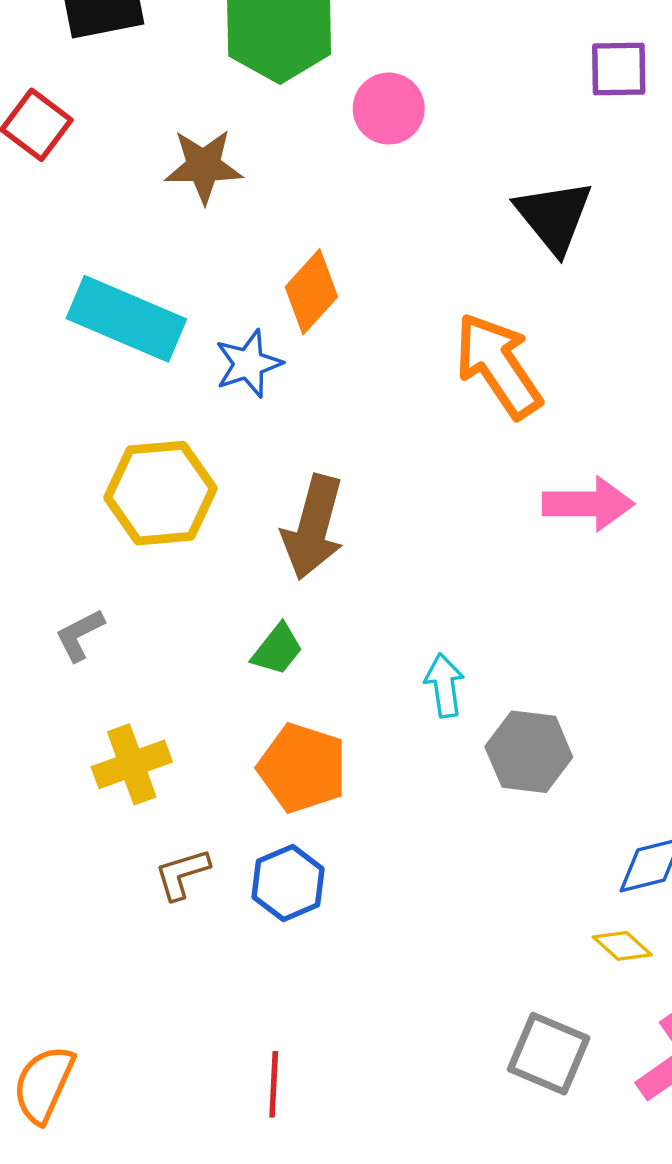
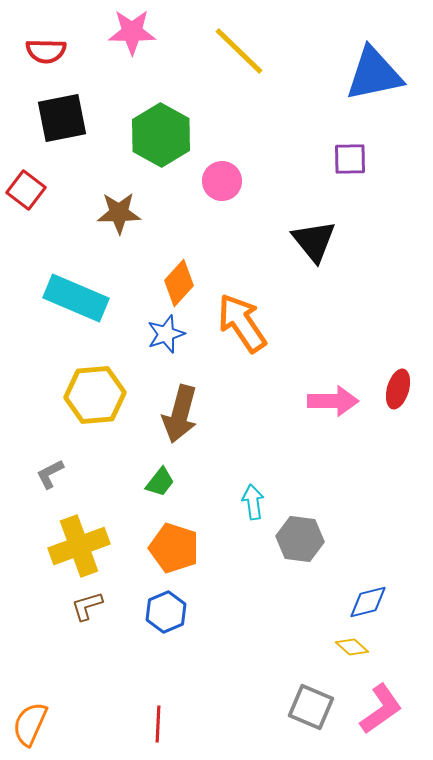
blue star: (249, 364) -> (166, 334), moved
orange arrow: (498, 365) -> (242, 323), moved
yellow cross: (132, 764) -> (79, 546), size x1.4
brown L-shape: (182, 874) -> (87, 606), moved

